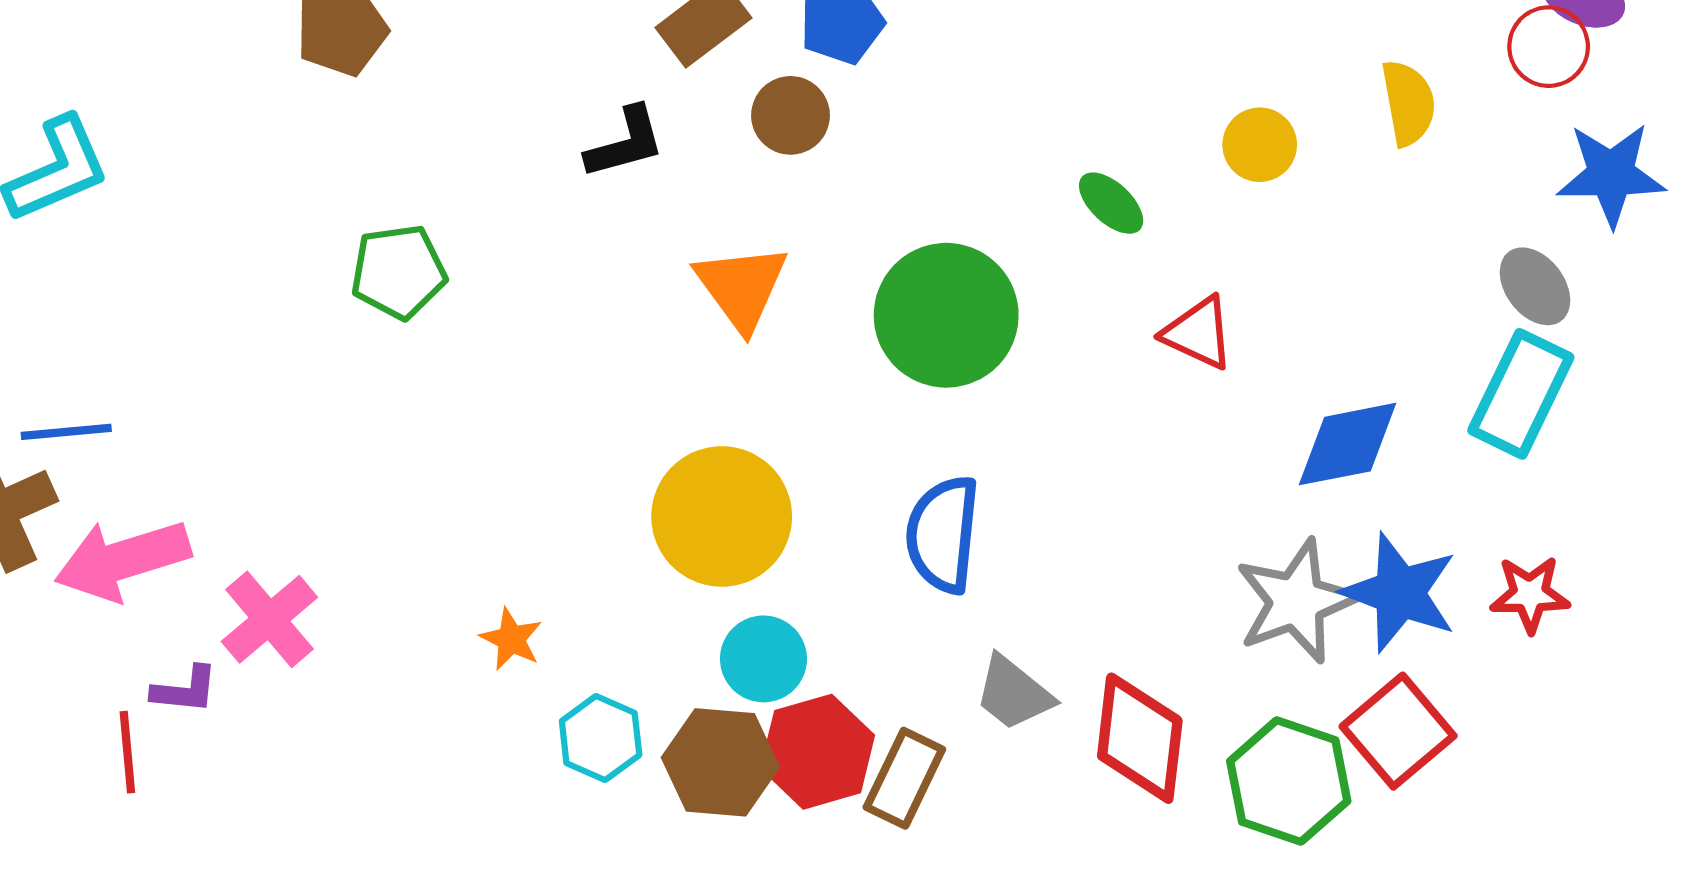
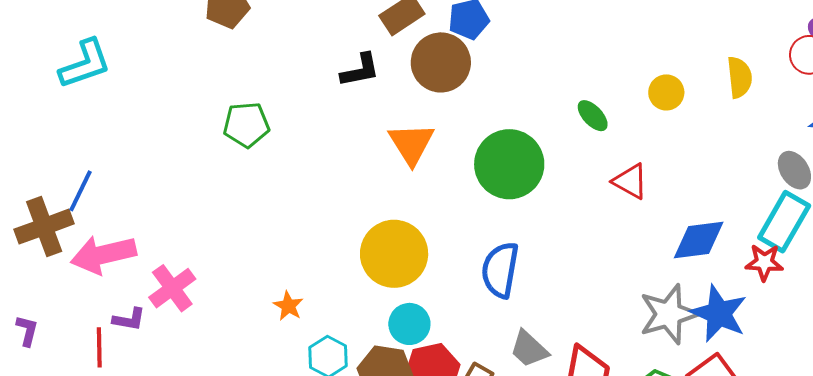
brown circle: (791, 115) -> (441, 62), size x1.6
blue line: (66, 432) -> (81, 191), turned -63
red star: (1530, 594) -> (764, 262), moved

